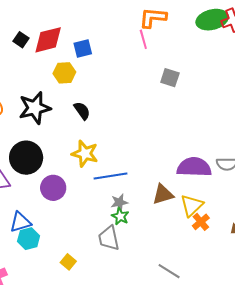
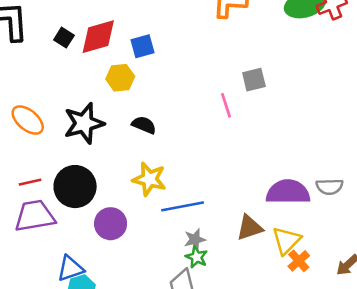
pink line: (143, 39) -> (226, 105), moved
gray square: (170, 78) -> (254, 80), turned -30
black semicircle: (82, 111) -> (144, 125), turned -30

